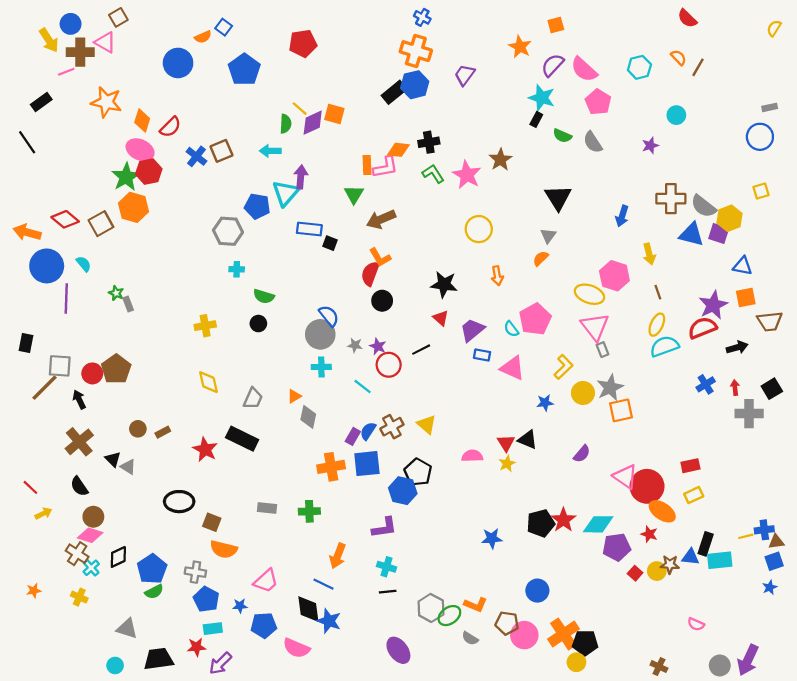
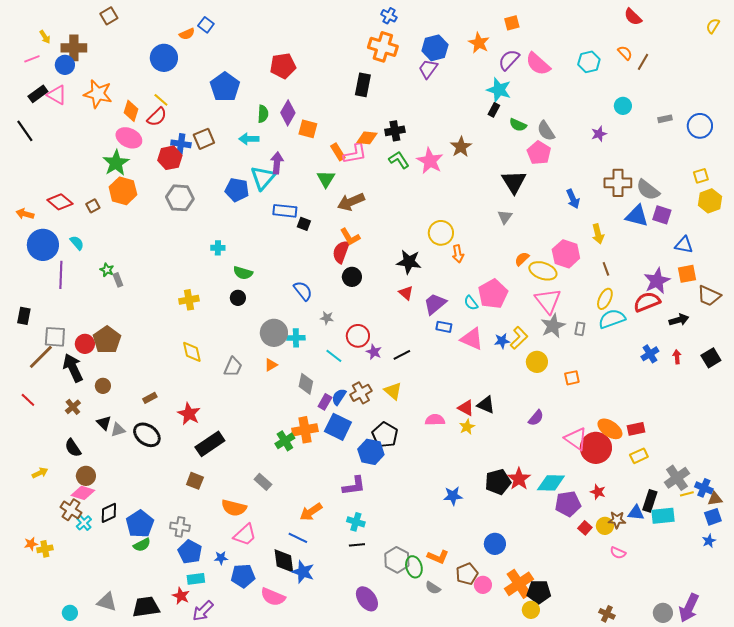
blue circle: (71, 24) -> (65, 65), moved
yellow arrow: (49, 40) -> (45, 37), size x0.6
pink triangle: (105, 42) -> (57, 95), moved
red pentagon: (303, 43) -> (283, 66), moved
blue pentagon: (244, 69) -> (225, 87), moved
pink line: (66, 72) -> (32, 59), moved
blue hexagon: (415, 85) -> (435, 48), moved
black rectangle: (394, 92) -> (363, 85), turned -40
pink pentagon: (598, 102) -> (539, 153), moved
gray rectangle: (770, 107) -> (665, 119), moved
yellow line: (300, 109) -> (161, 100), moved
orange square: (334, 114) -> (308, 129), moved
purple diamond: (313, 123) -> (288, 113), turned -35
blue cross: (196, 156) -> (181, 144), turned -30
orange rectangle: (367, 165) -> (338, 152), turned -30
red hexagon: (149, 172) -> (170, 158), moved
blue arrow: (622, 216) -> (573, 199), turned -42
yellow hexagon: (730, 218) -> (710, 201), moved
brown square: (101, 224) -> (93, 206), size x0.6
yellow circle: (479, 229) -> (441, 233), moved
gray hexagon: (228, 231) -> (180, 198), moved
orange arrow: (27, 232) -> (25, 214), size x0.7
orange semicircle: (541, 258) -> (522, 259), moved
brown trapezoid: (770, 321) -> (709, 296), turned 30
gray circle: (320, 334) -> (274, 333), moved
purple star: (378, 346) -> (374, 352), moved
black line: (421, 350) -> (402, 355), moved
gray rectangle: (603, 350) -> (580, 329), moved, turned 32
gray star: (610, 388) -> (553, 326), moved
black arrow: (79, 400) -> (73, 368), size x1.6
blue star: (545, 403) -> (502, 341), moved
orange square: (621, 410) -> (572, 378), size x0.7
gray cross: (749, 414) -> (677, 478), moved, turned -35
gray diamond: (308, 417) -> (306, 384), moved
brown circle: (138, 429) -> (103, 386), moved
black rectangle: (242, 439) -> (210, 444), moved, turned -60
brown cross: (79, 442) -> (73, 407), size x0.6
red triangle: (506, 443) -> (466, 408), turned -30
blue square: (367, 464) -> (338, 427), turned 32
gray triangle: (128, 467) -> (118, 430), turned -49
red line: (30, 487) -> (28, 400), moved
black ellipse: (179, 502) -> (147, 435), moved, turned 36
gray rectangle: (267, 508) -> (263, 482), moved, turned 36
green cross: (309, 511) -> (285, 441), moved, turned -30
orange ellipse: (662, 511) -> (610, 429), moved
blue cross: (764, 530) -> (704, 488), turned 30
orange semicircle: (224, 549) -> (234, 508), moved
orange arrow: (338, 556) -> (311, 512), turned 35
yellow cross: (79, 597) -> (45, 549), moved, turned -35
green ellipse: (449, 616) -> (414, 567), turned -70
brown pentagon: (507, 623) -> (467, 574), turned -30
pink semicircle: (696, 624) -> (618, 553), moved
gray triangle: (127, 629) -> (107, 602), moved
pink circle: (524, 635) -> (483, 585), size x0.7
red star: (196, 647) -> (181, 596), turned 30
cyan circle: (115, 665) -> (70, 613), moved

